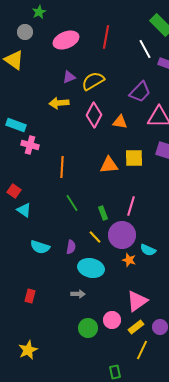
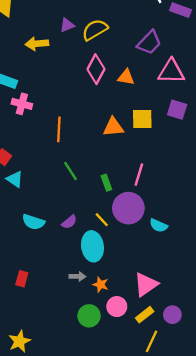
yellow arrow: (59, 103) -> (37, 44), moved
yellow line: (95, 237) -> (102, 220), moved
purple semicircle: (71, 247) -> (69, 222), turned 40
orange star: (129, 260) -> (101, 285), moved
cyan ellipse: (91, 268) -> (92, 246), turned 70

